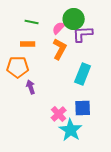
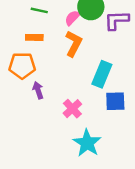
purple L-shape: (83, 34) -> (117, 20), moved
blue square: (83, 108) -> (115, 101), moved
pink cross: (59, 114) -> (72, 109), moved

